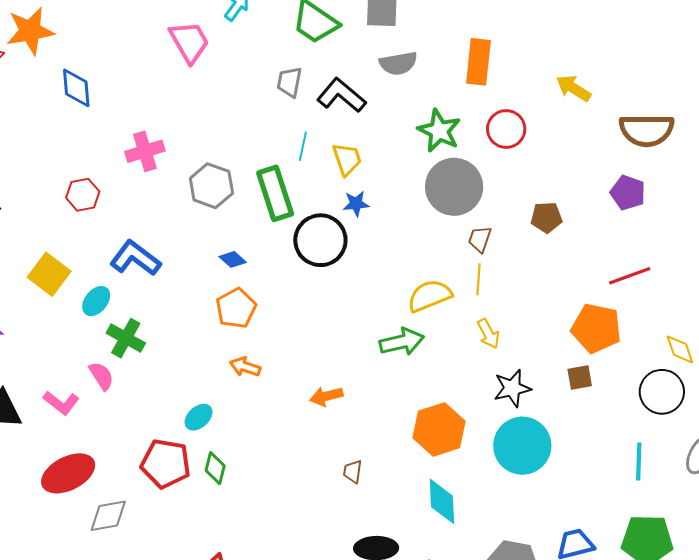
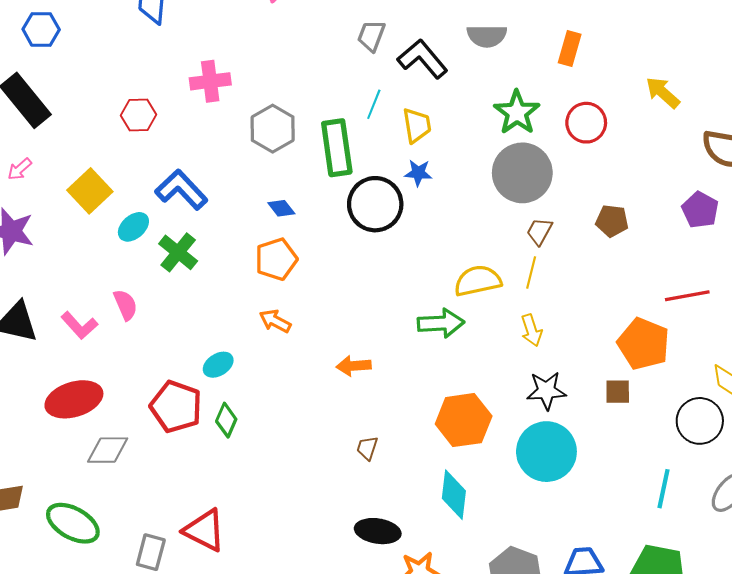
orange rectangle: (478, 62) -> (570, 49), size x0.7
green cross: (126, 338) -> (178, 252), moved

